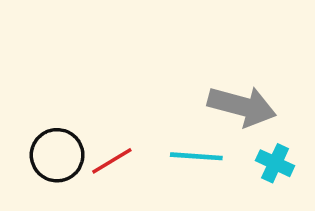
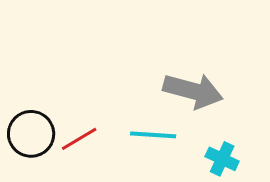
cyan cross: (275, 163) -> (222, 159), moved

